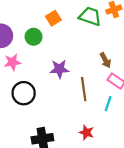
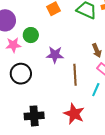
green circle: (34, 37) -> (31, 35), moved
red star: (86, 132) -> (74, 114), size x1.5

